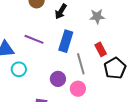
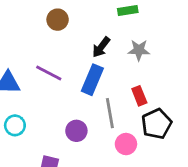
black arrow: (61, 11) -> (101, 47), moved
cyan circle: (19, 69) -> (15, 125), moved
pink circle: (78, 89) -> (126, 144), moved

